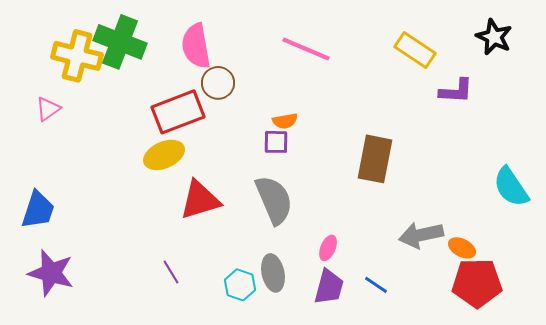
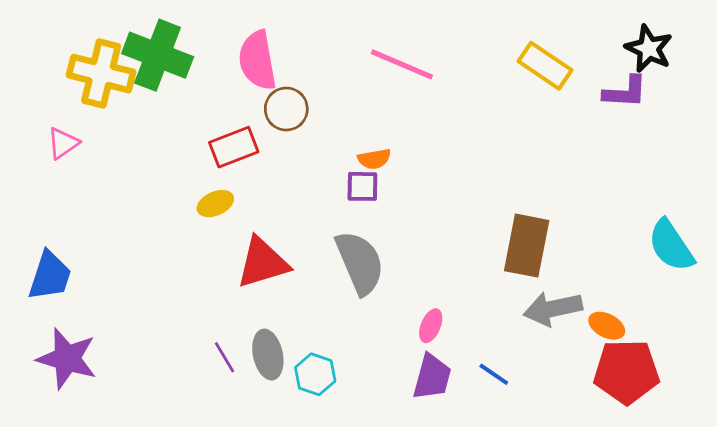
purple L-shape: (456, 91) -> (625, 92), moved
red rectangle: (178, 112) -> (234, 147), size x0.7
yellow ellipse: (164, 155) -> (215, 204), size x0.7
brown rectangle: (375, 159) -> (527, 246), moved
gray ellipse: (273, 273) -> (268, 355), moved

